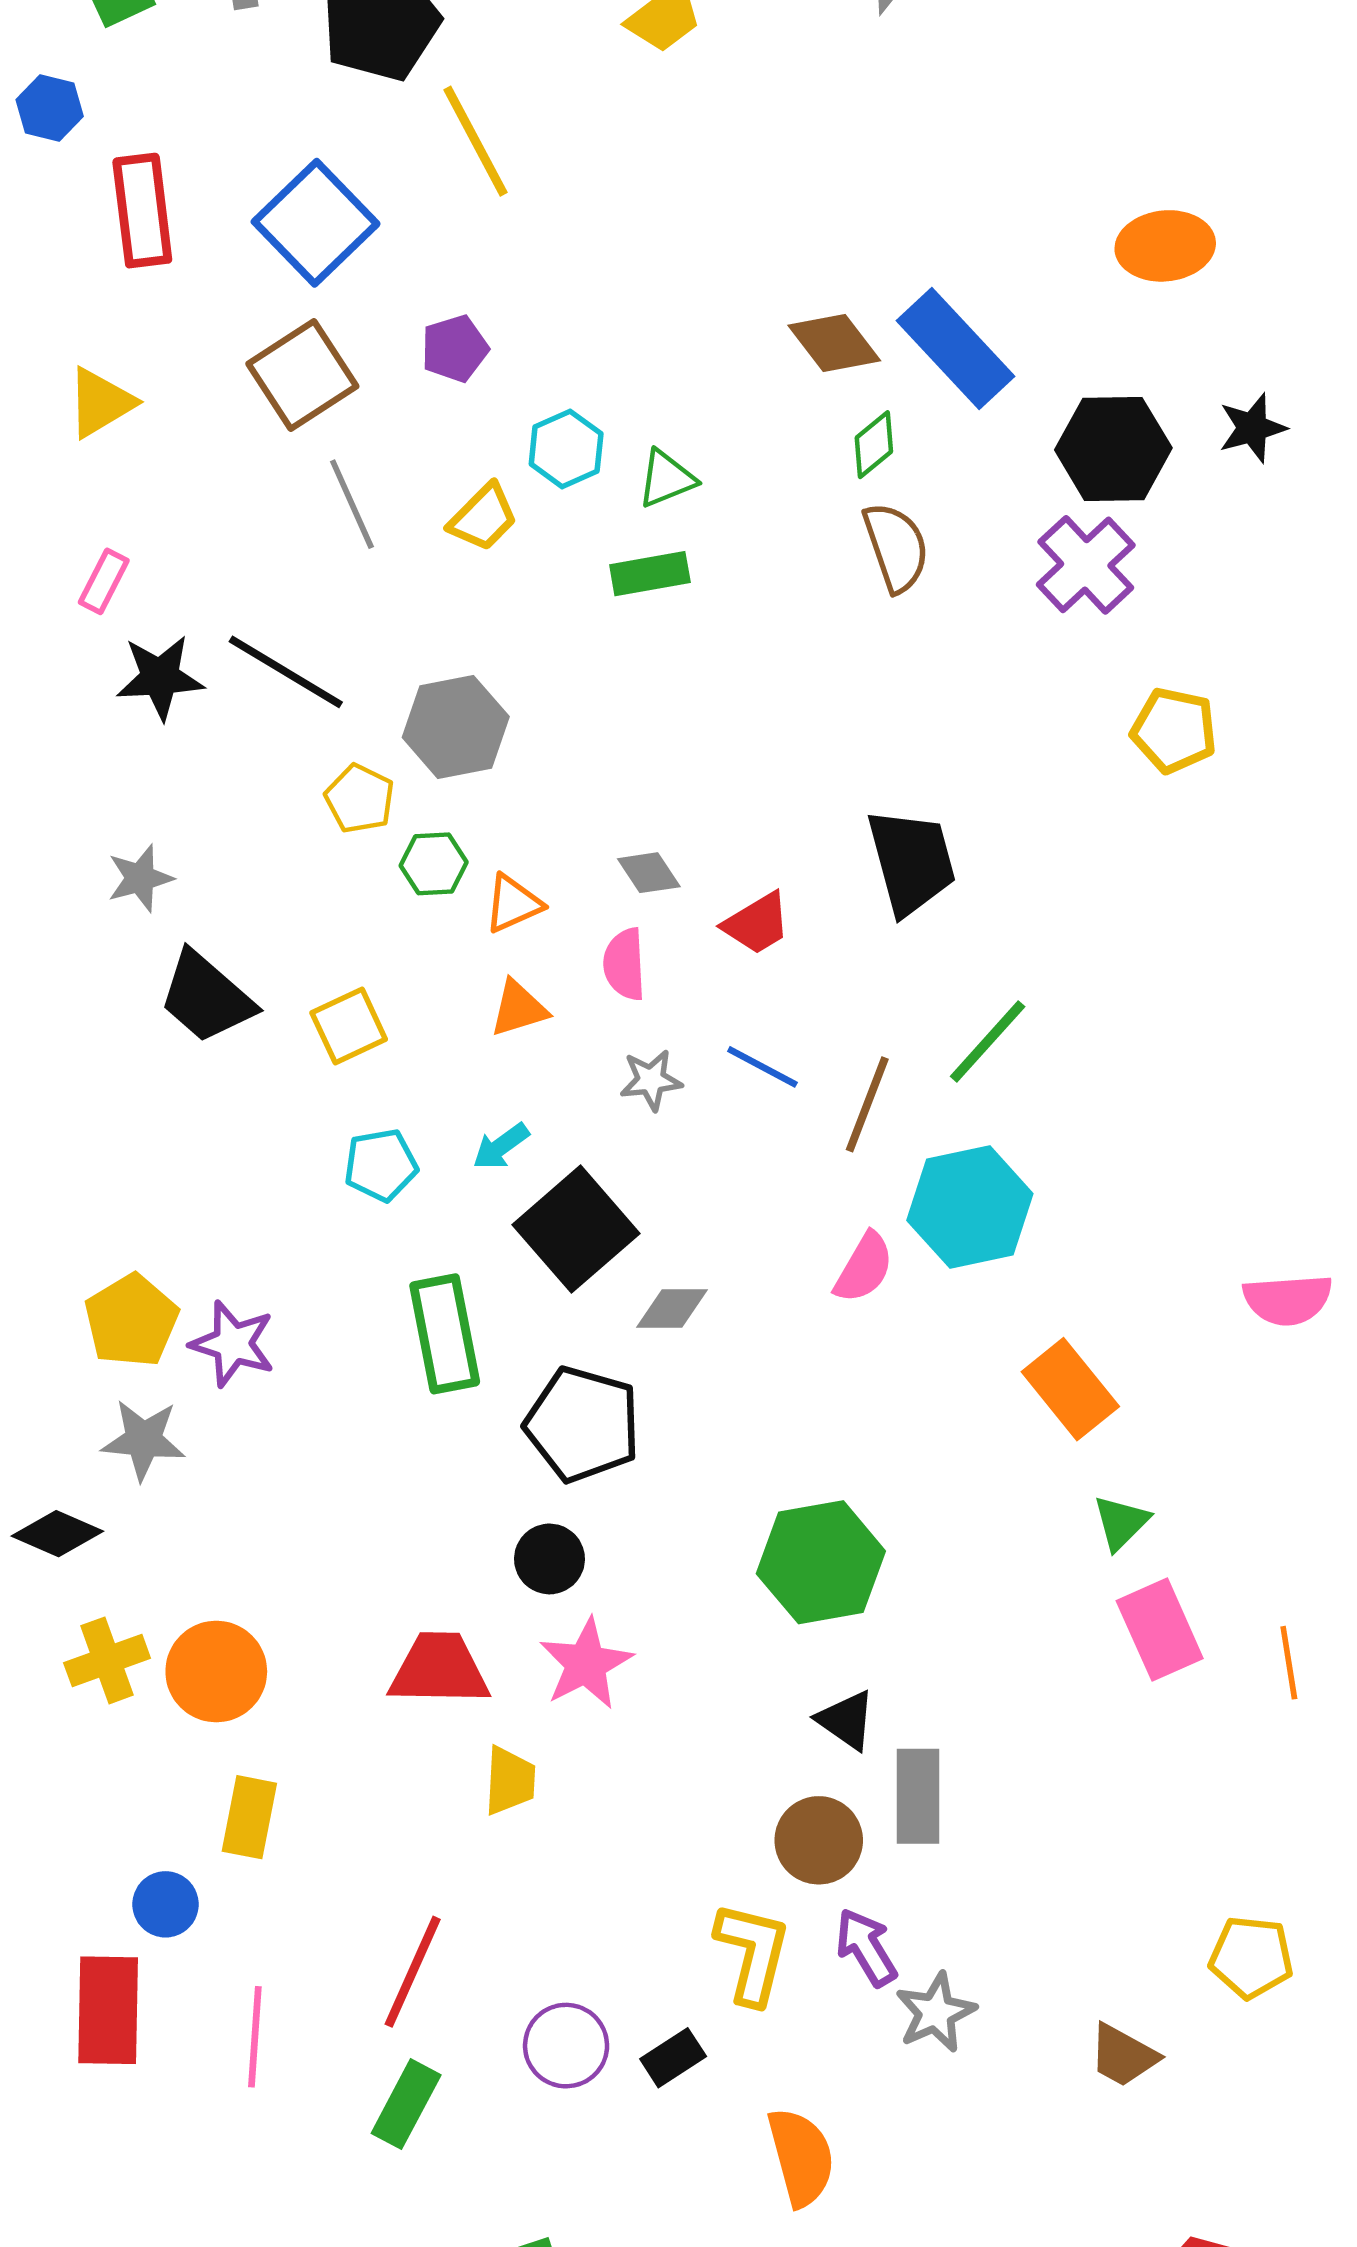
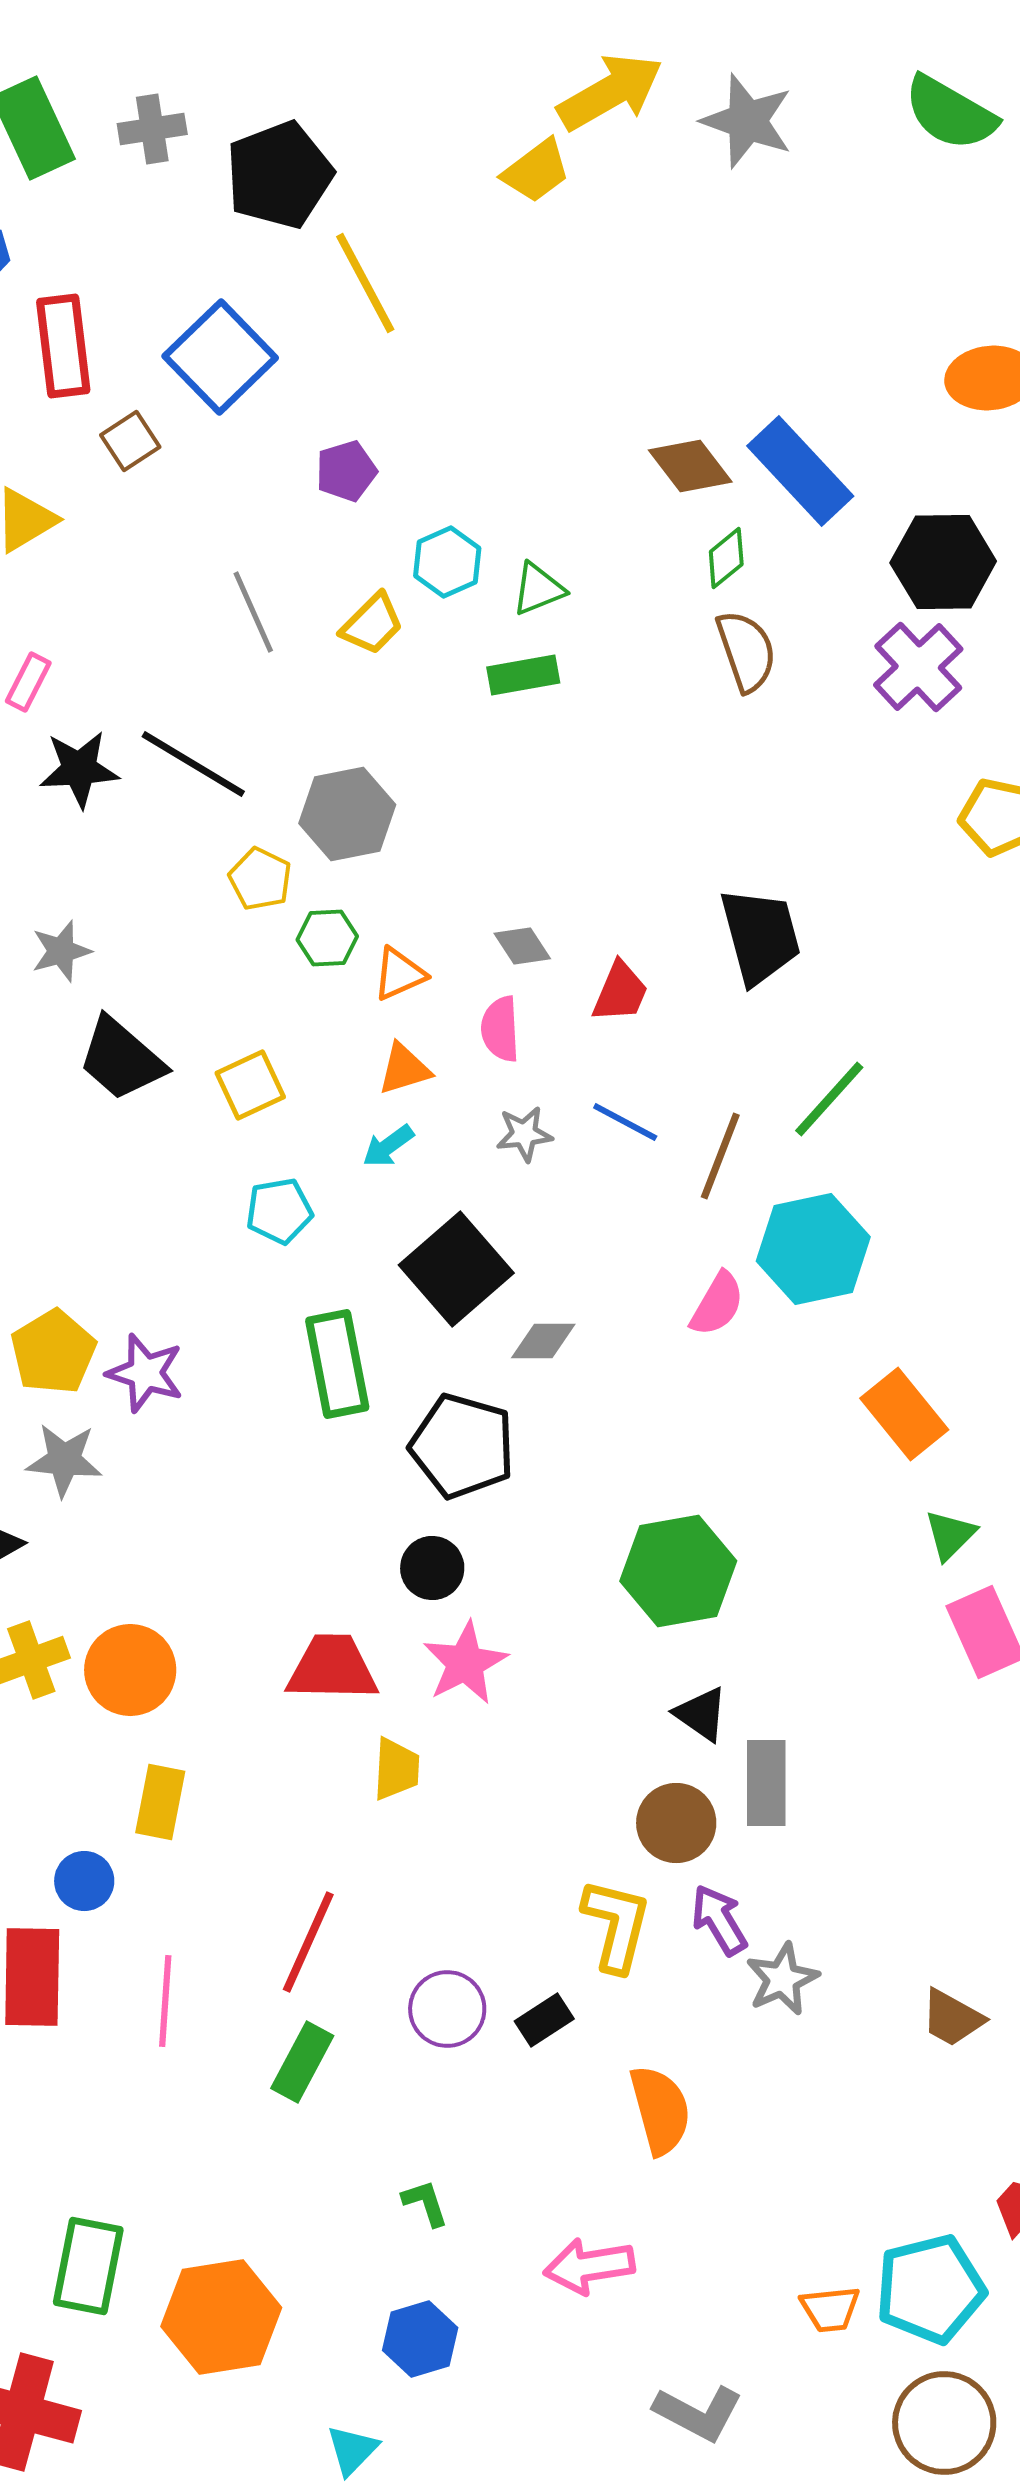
brown square: (302, 375) -> (130, 441), moved, size x0.6
red trapezoid: (757, 923) -> (620, 992), turned -36
cyan arrow: (501, 1146) -> (388, 1146), moved

